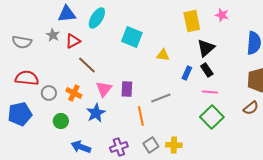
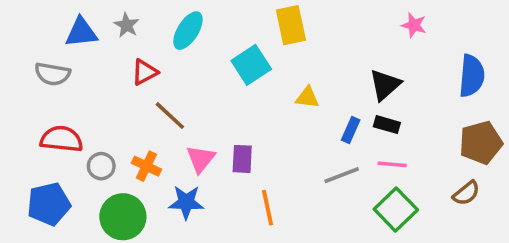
blue triangle: (67, 14) -> (81, 32), moved
yellow rectangle: (192, 21) -> (291, 25), moved
gray star: (53, 35) -> (127, 25), moved
cyan square: (132, 37) -> (251, 65), turned 35
black rectangle: (207, 70) -> (387, 125), turned -40
gray line: (161, 98) -> (342, 175), moved
blue star: (96, 113) -> (186, 202), turned 30
green circle: (61, 121) -> (123, 217), size x1.6

